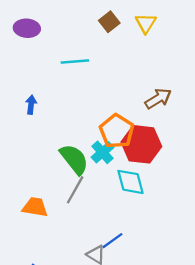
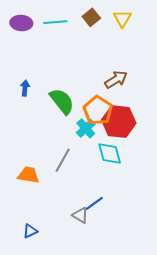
cyan line: (75, 62) -> (55, 22), moved
brown arrow: (158, 99) -> (116, 79), moved
green semicircle: (74, 159) -> (62, 101), moved

